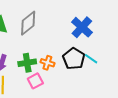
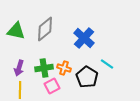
blue cross: (82, 27) -> (84, 38), moved
black pentagon: (74, 59) -> (87, 77), moved

